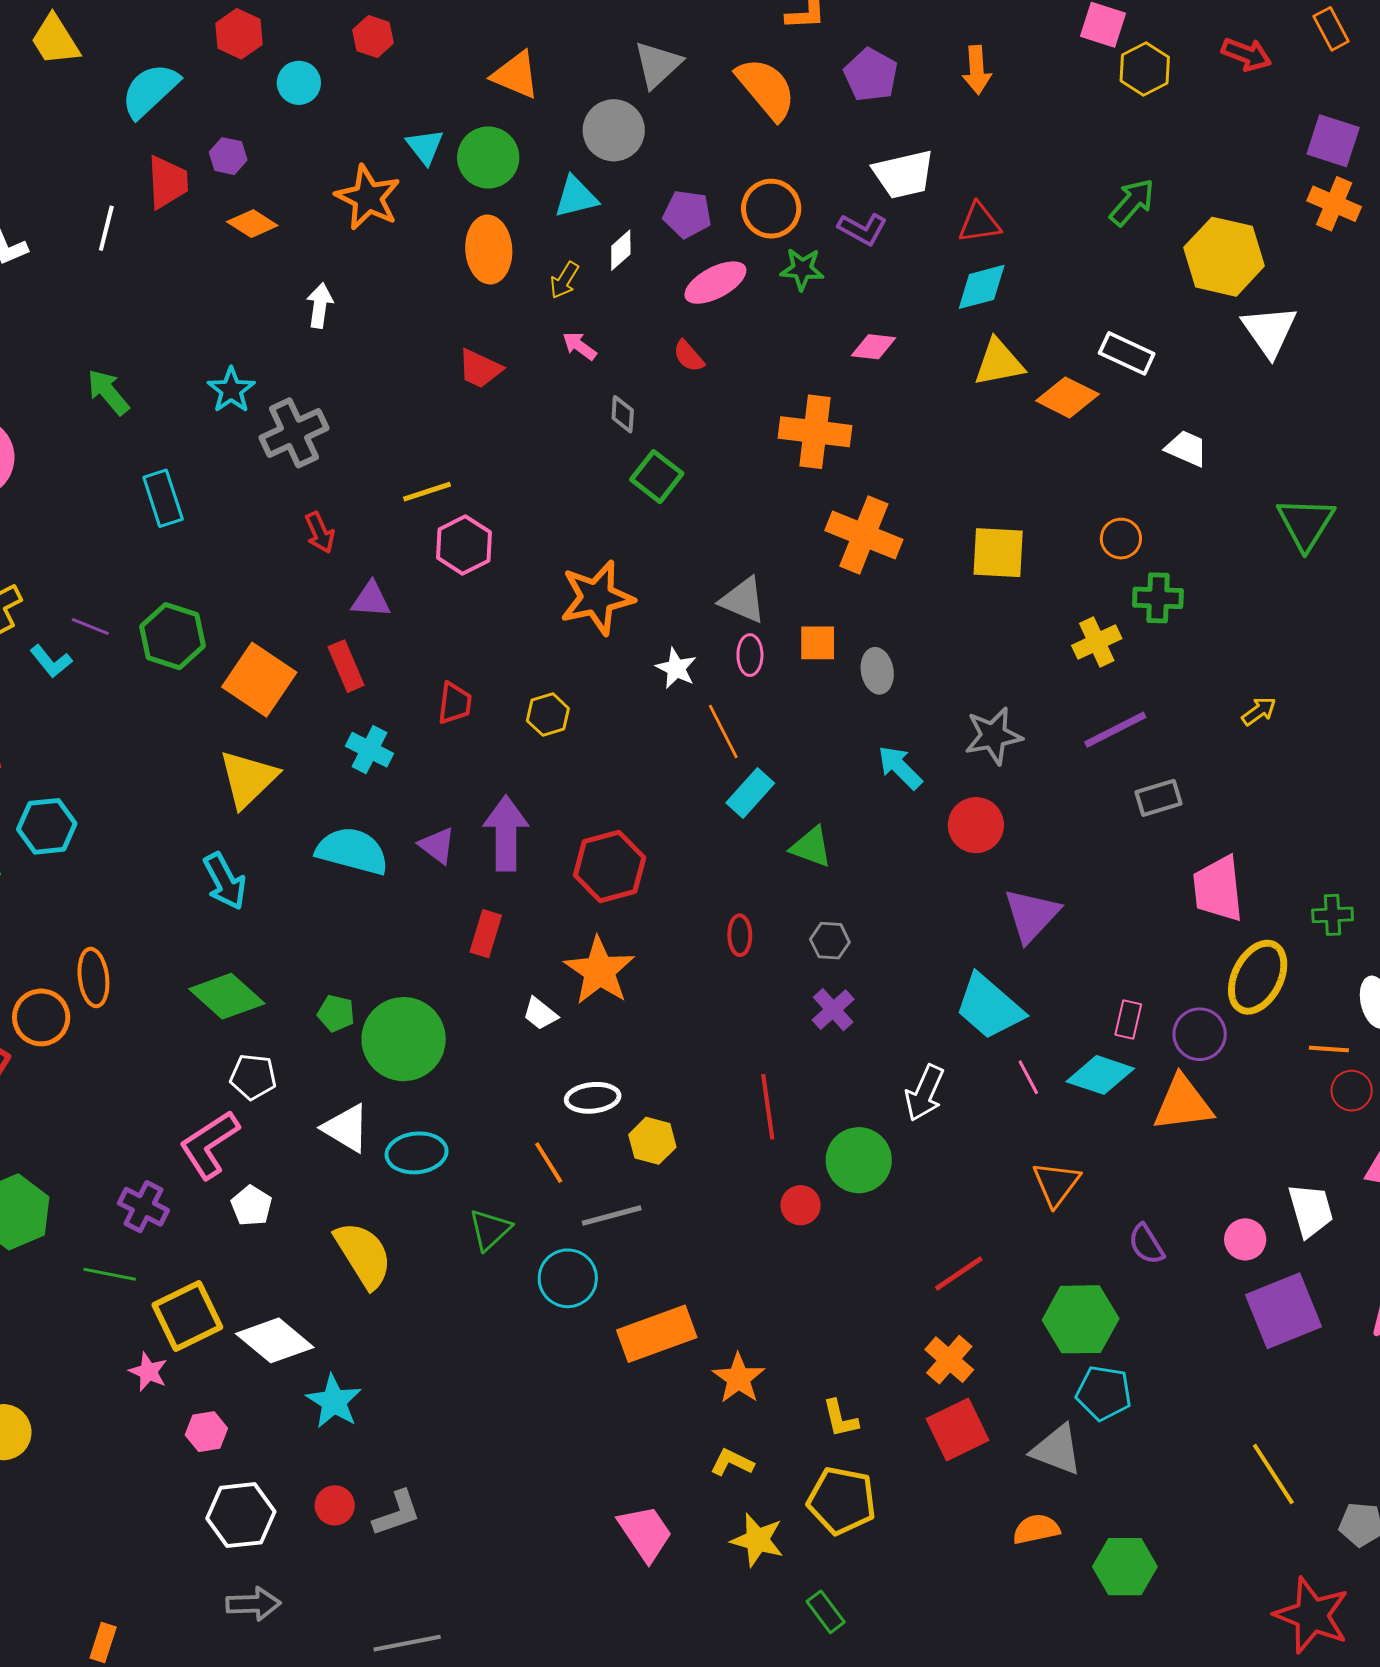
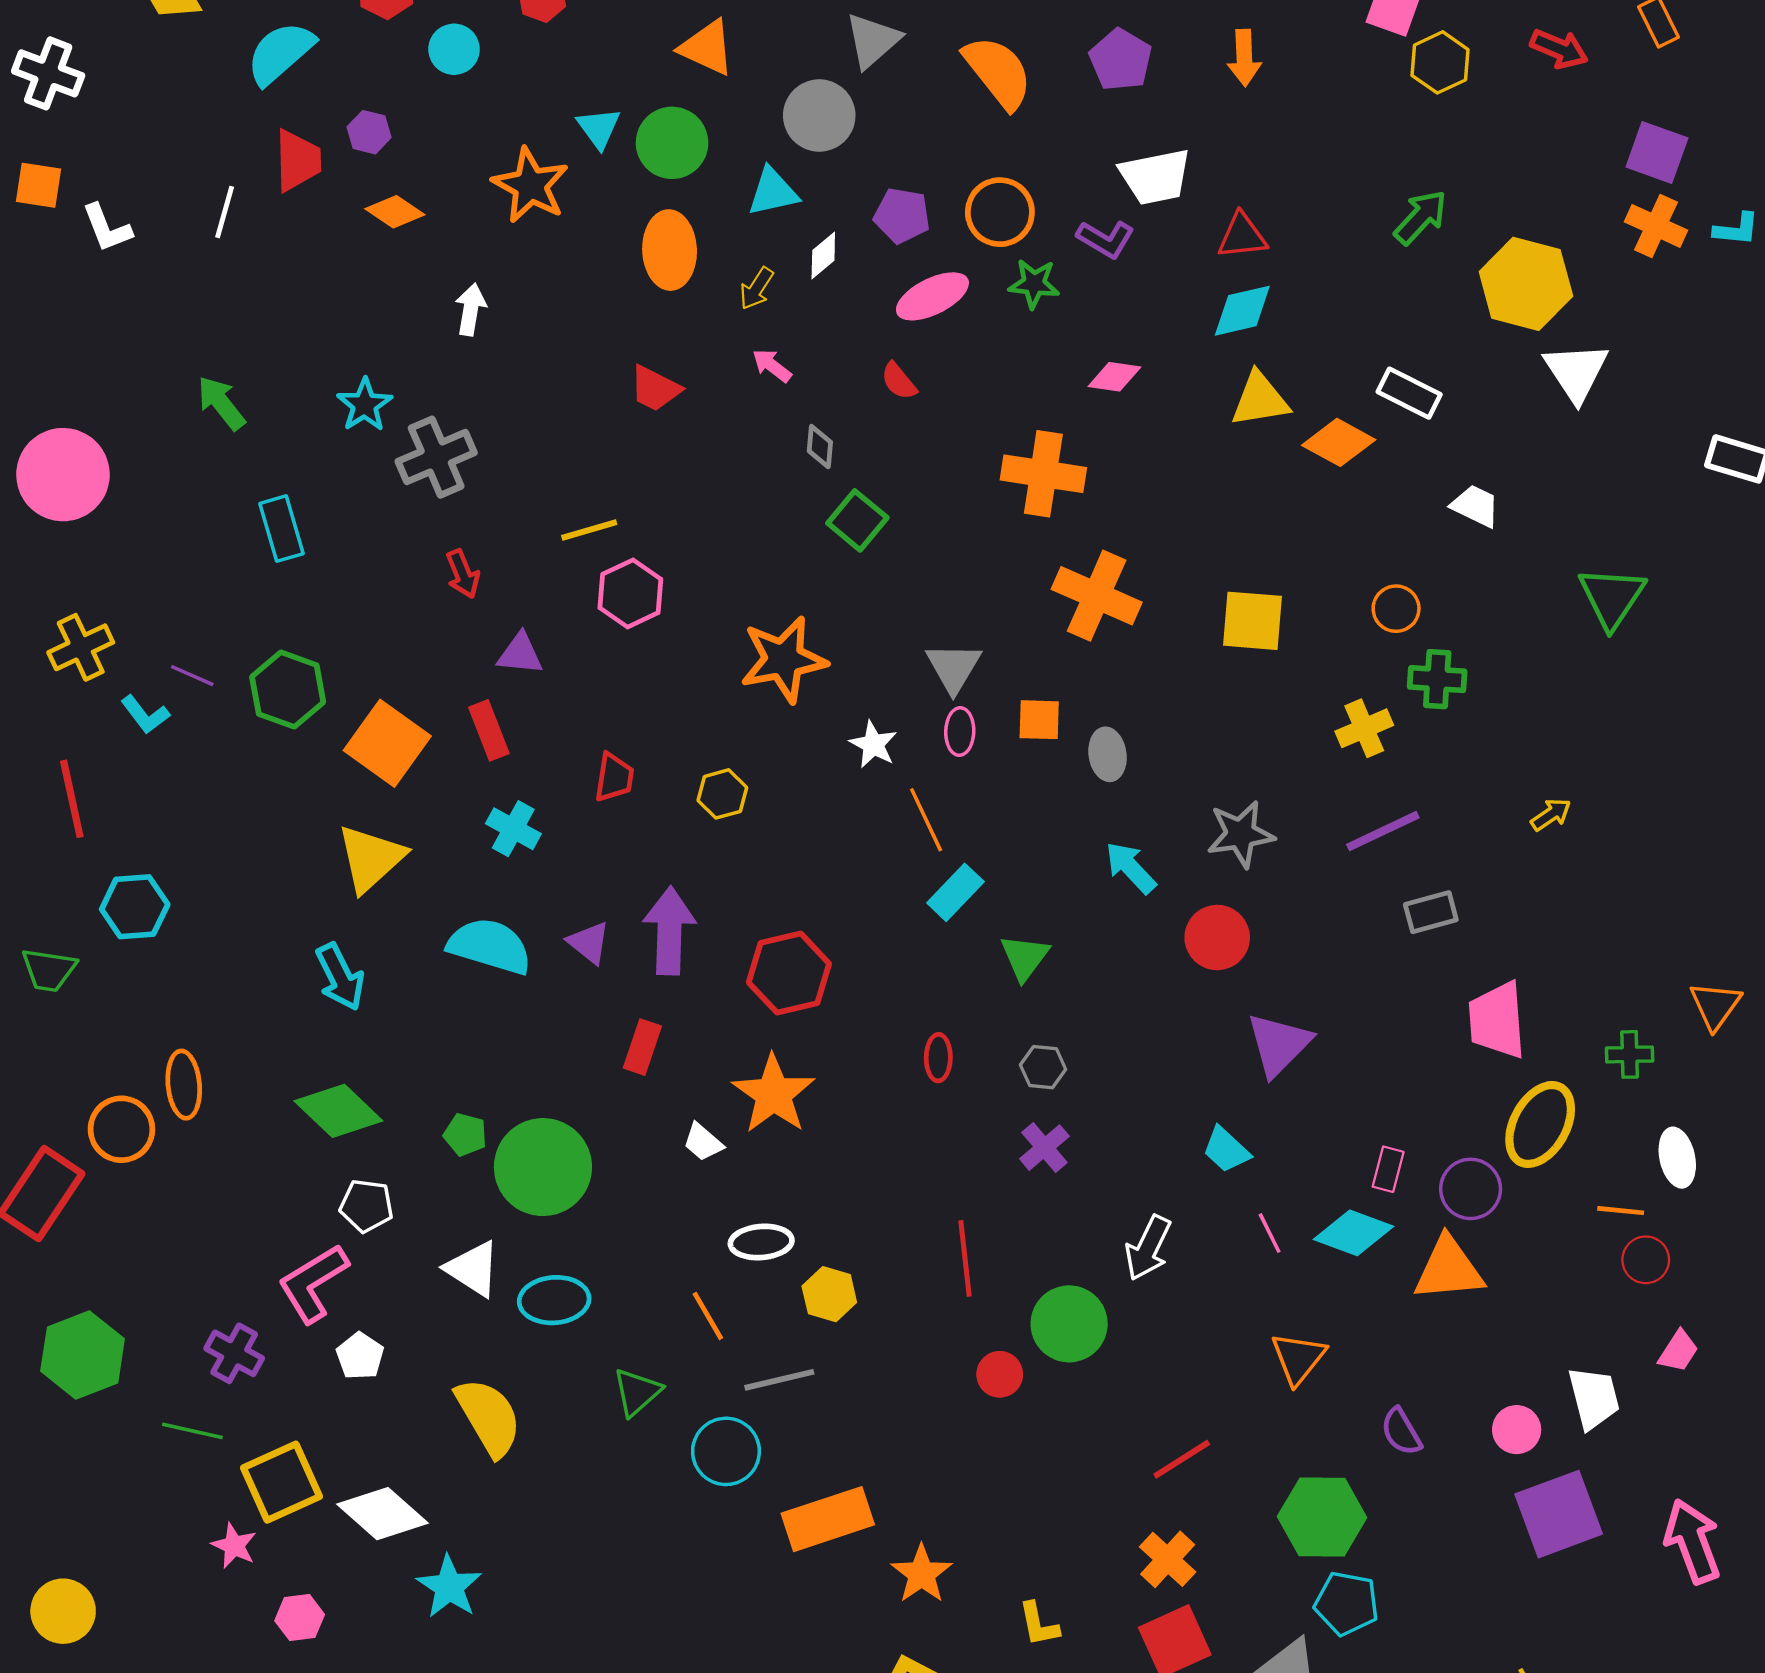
gray triangle: (743, 600) -> (954, 667), turned 36
green triangle: (811, 847) -> (1025, 957), turned 45
cyan trapezoid: (989, 1007) -> (1226, 1150), size x0.6

